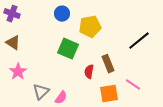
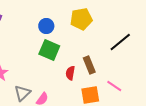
blue circle: (62, 14) -> (46, 26), moved
yellow pentagon: (90, 27) -> (81, 19), moved

